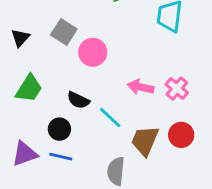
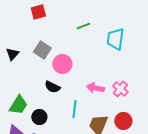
green trapezoid: (29, 89) -> (18, 105), moved
black semicircle: (78, 100) -> (52, 87), moved
cyan line: (110, 118) -> (74, 109), turned 54

